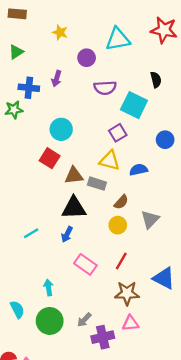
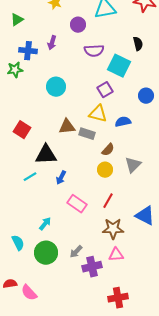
red square: (50, 158) -> (22, 130), moved
black triangle: (74, 208) -> (46, 155), moved
cyan arrow: (48, 287) -> (45, 224), turned 48

